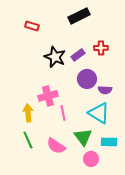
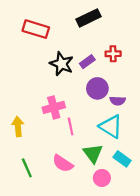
red rectangle: (32, 26) -> (36, 29), size x1.6
yellow arrow: (28, 113) -> (18, 126), moved
green line: (28, 140) -> (27, 168), moved
cyan rectangle: (109, 142) -> (122, 159), turned 35

